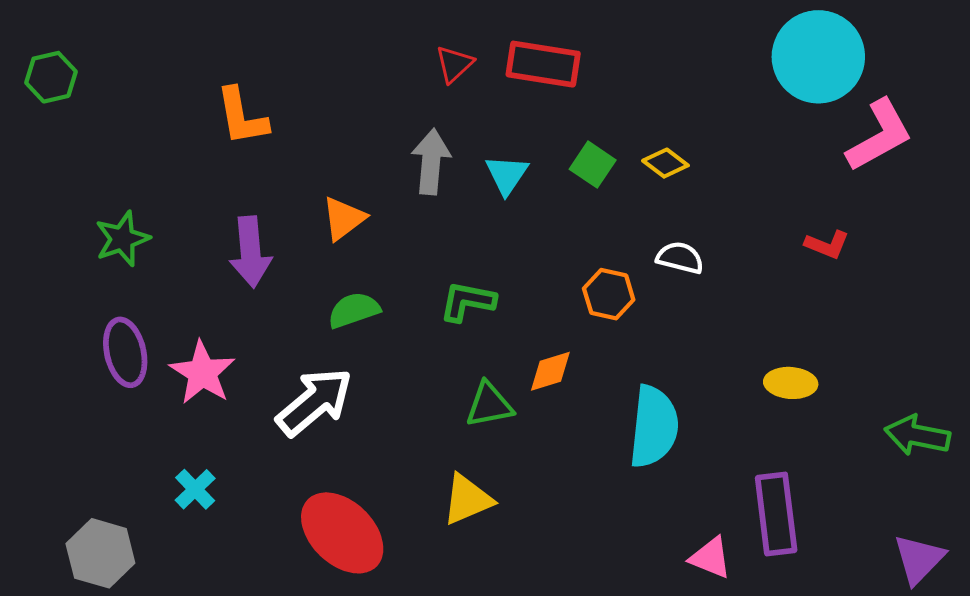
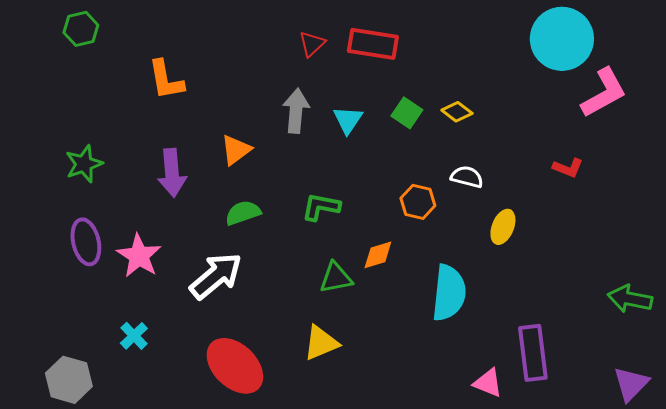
green hexagon: (51, 77) -> (81, 29), moved
yellow ellipse: (791, 383) -> (503, 227), moved, turned -72

